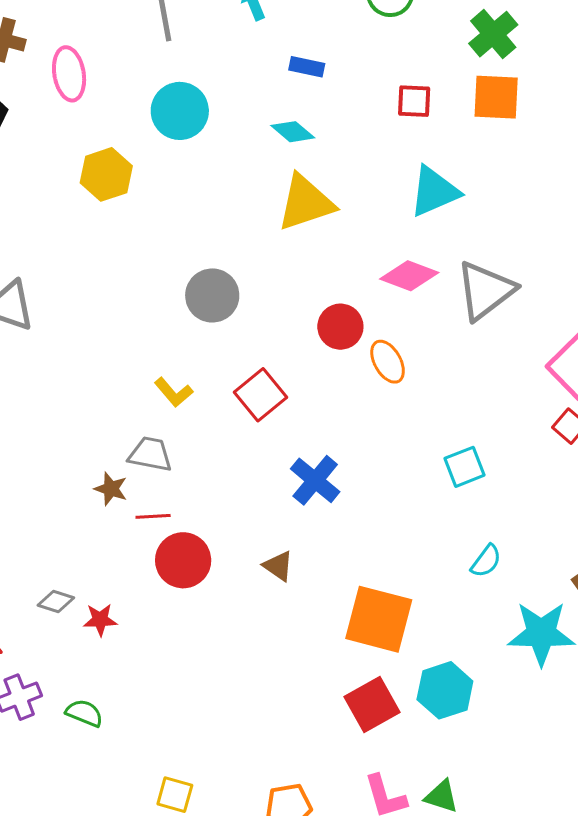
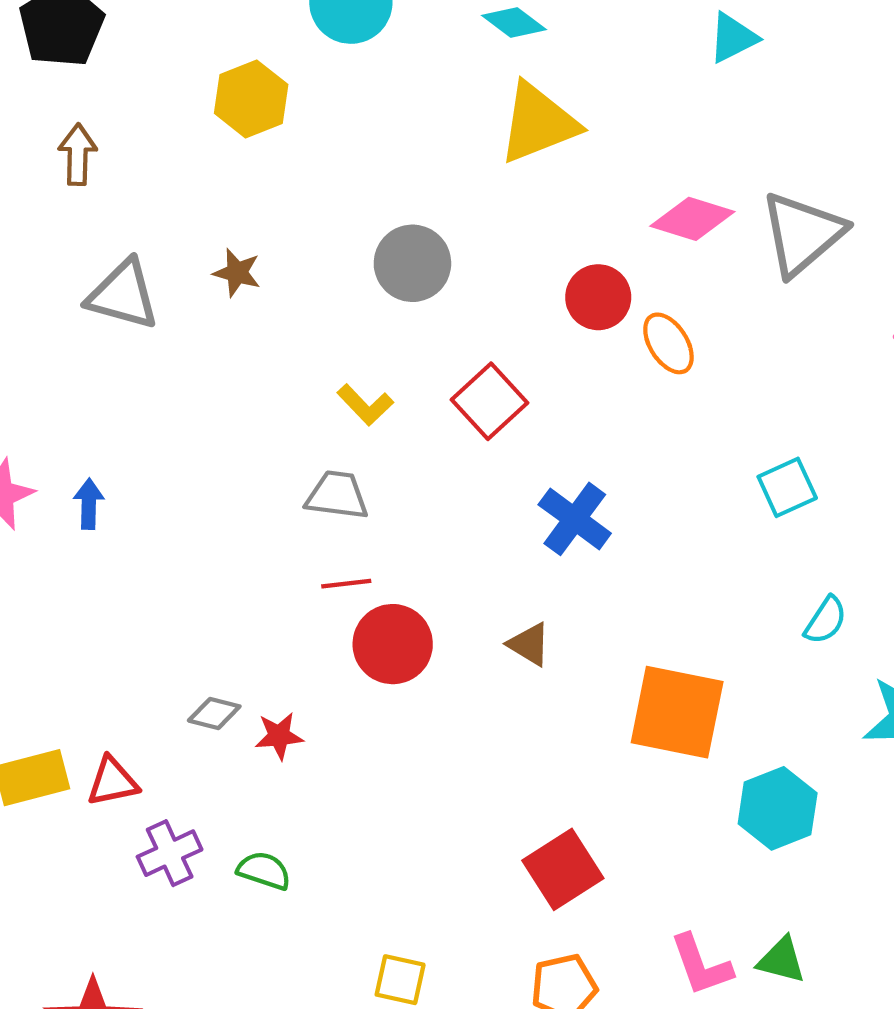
cyan triangle: (434, 192) -> (733, 38), moved, size x0.7
brown star: (111, 489) -> (237, 273), moved
red square: (372, 704) -> (563, 869), moved

